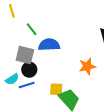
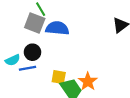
gray square: (25, 55) -> (35, 23), moved
orange star: (87, 66) -> (88, 81), moved, turned -30

